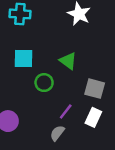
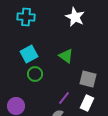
cyan square: (24, 58) -> (29, 54), turned -30
green circle: (44, 83) -> (35, 74), moved

